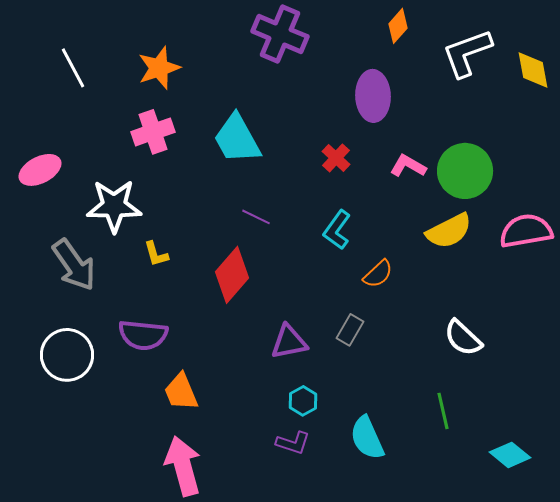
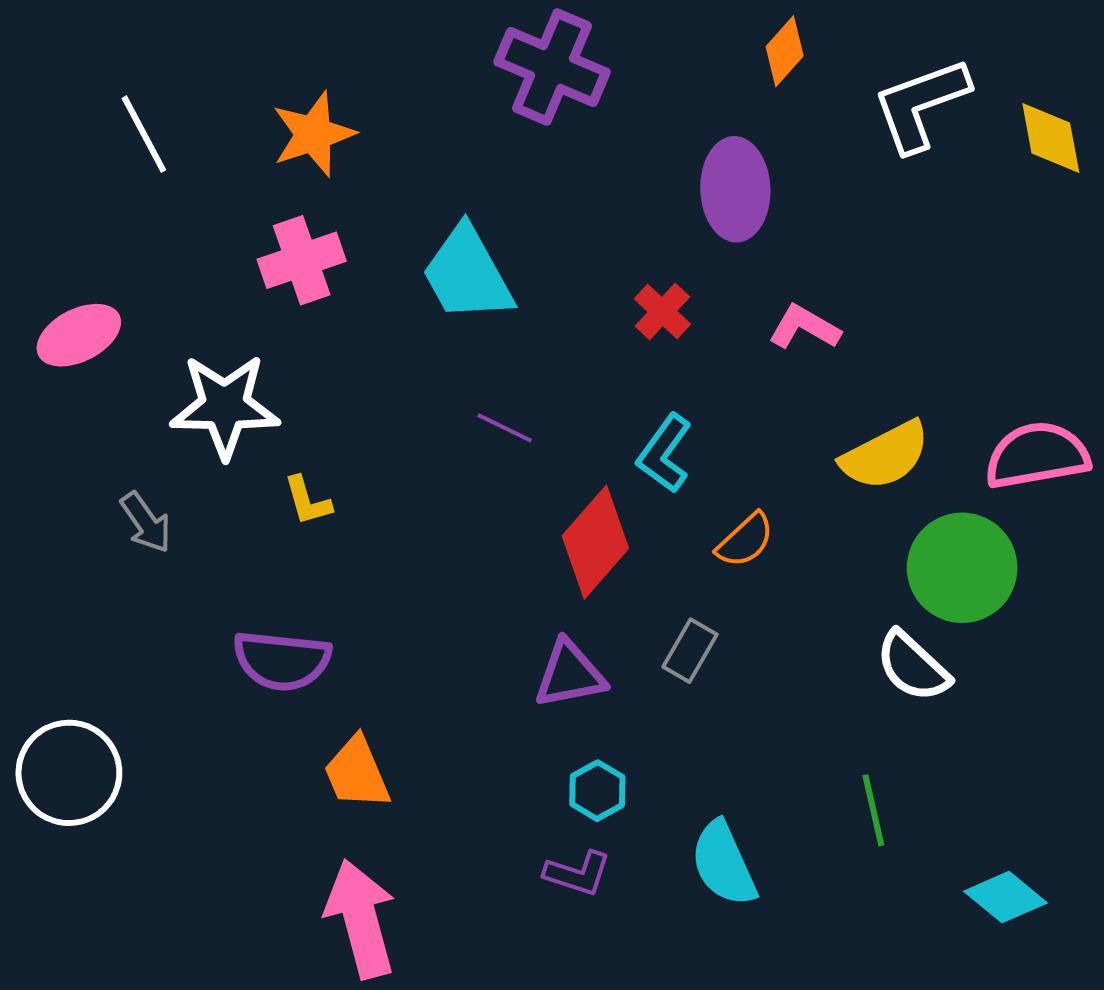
green circle: (465, 171) -> (962, 568), moved
gray arrow: (74, 265) -> (146, 522), size x0.6
red diamond: (232, 275) -> (595, 542), moved
white circle: (67, 355) -> (69, 773), moved

